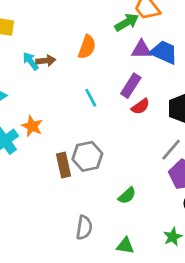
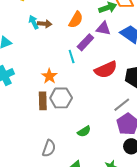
purple triangle: (141, 50) -> (103, 28), moved
purple rectangle: (131, 86) -> (85, 42), moved
red semicircle: (140, 107) -> (106, 70), size x1.6
orange star: (32, 126) -> (49, 76), moved

